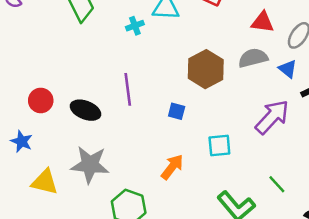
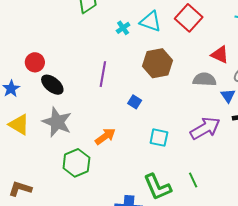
cyan cross: (135, 26) -> (123, 28), turned -32
brown hexagon: (206, 69) -> (158, 63), moved
black ellipse: (85, 110) -> (52, 85), moved
orange arrow: (172, 167) -> (105, 136), moved

